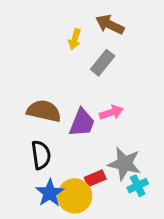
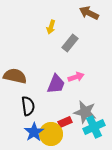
brown arrow: (110, 25) -> (89, 13), moved
brown semicircle: (44, 111) -> (15, 76), moved
cyan cross: (138, 186) -> (94, 127), size x1.5

